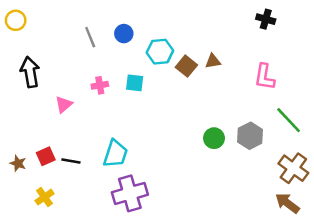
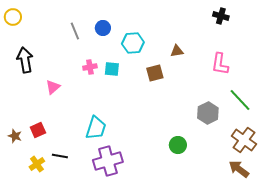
brown square: (186, 66) -> (155, 73), moved, turned 36
pink cross: (100, 85) -> (90, 67), moved
green circle: (214, 138) -> (178, 145), moved
black line: (71, 161) -> (60, 156), moved

